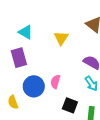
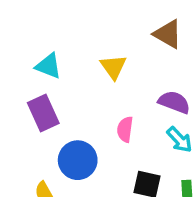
pink semicircle: (55, 82) -> (125, 129), moved

